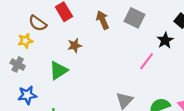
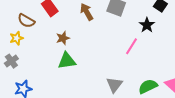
gray cross: (18, 64) -> (11, 61), turned 32
green triangle: (58, 71) -> (67, 61), moved, turned 30

